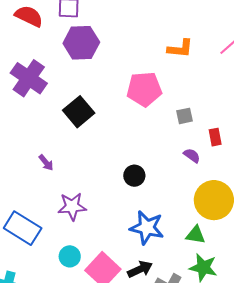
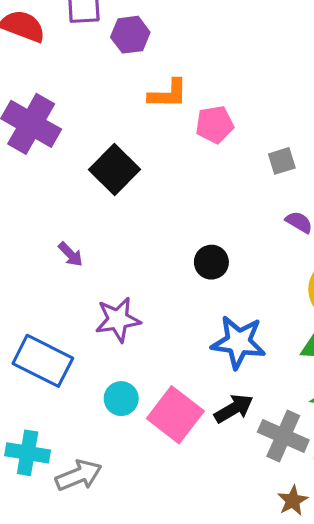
purple hexagon: (81, 43) -> (130, 35), moved, size x0.7
orange L-shape: (180, 48) -> (168, 94), moved
pink pentagon: (144, 89) -> (215, 124), size x0.7

